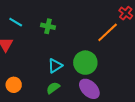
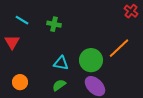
orange line: (108, 32) -> (119, 48), moved
cyan triangle: (55, 66) -> (61, 63), turned 42

